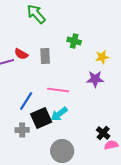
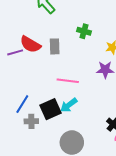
red semicircle: (21, 54) -> (30, 44), size x1.5
blue line: (26, 101) -> (22, 104), moved

